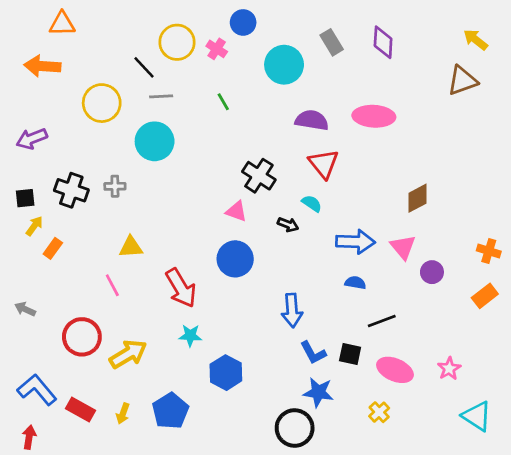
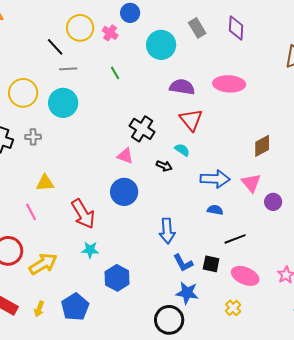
yellow circle: (102, 103) -> (23, 93), moved

